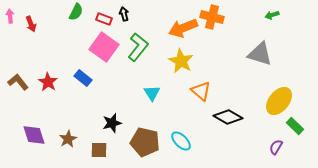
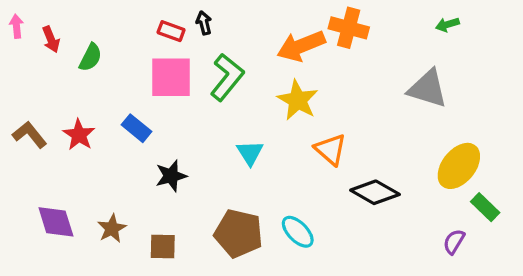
green semicircle: (76, 12) -> (90, 57), moved
pink square: (104, 47) -> (171, 77), turned -36
black star: (112, 123) -> (171, 176), moved

